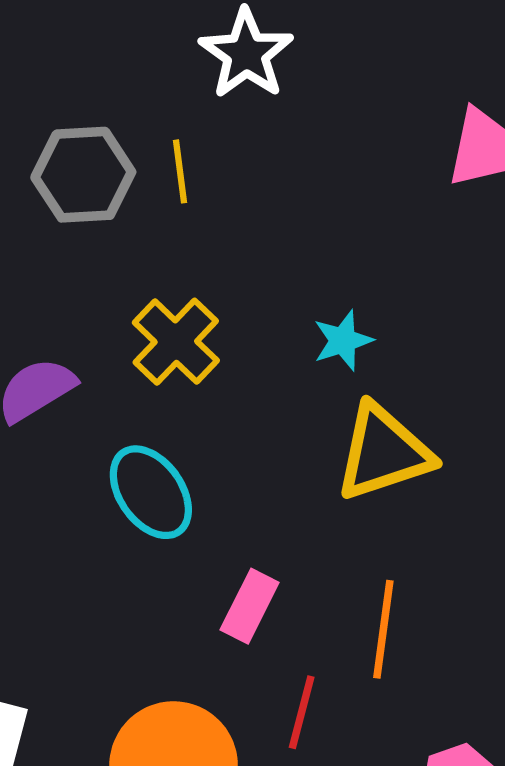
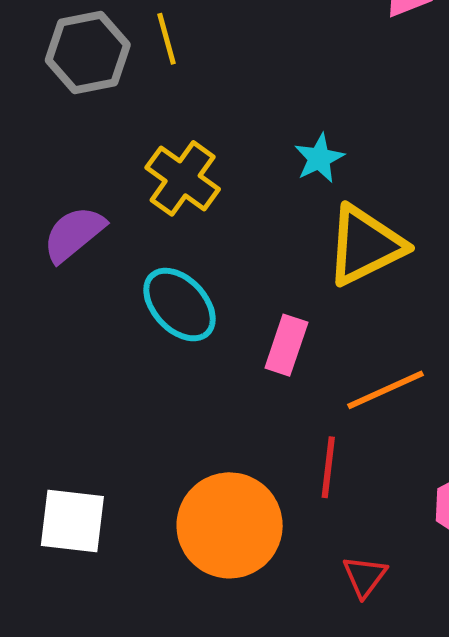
pink rectangle: (250, 606) -> (286, 345), moved
orange line: (383, 629) -> (385, 390), turned 66

